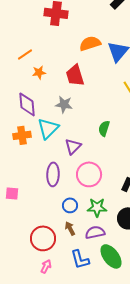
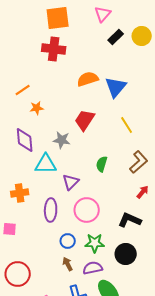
red trapezoid: (75, 75) -> (85, 120), moved, turned 50
cyan triangle: (48, 128) -> (46, 164), turned 45
orange cross: (22, 135) -> (20, 193), moved
red circle: (43, 238) -> (18, 274), moved

